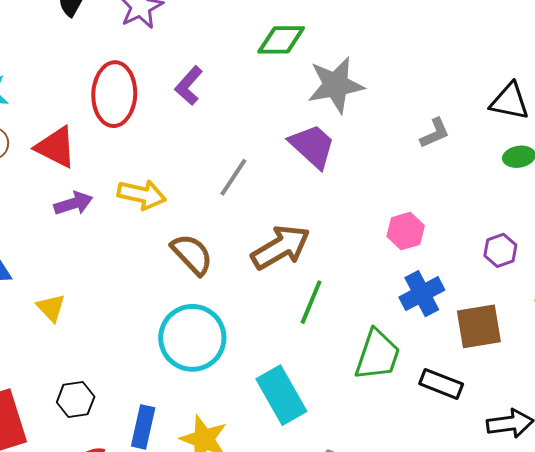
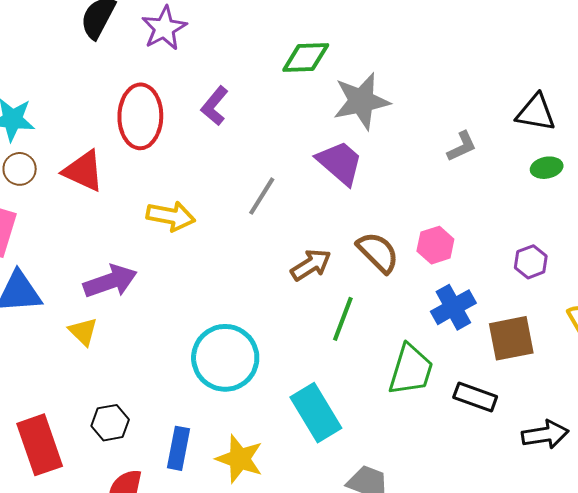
purple arrow: (73, 203) -> (110, 281), moved, size x1.4
brown arrow: (281, 247) -> (311, 265), size x0.7
brown semicircle: (192, 254) -> (378, 252), moved

